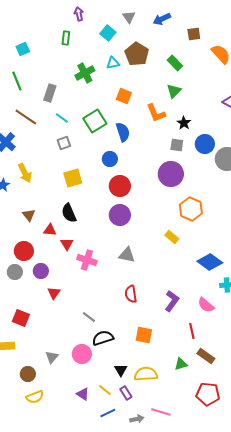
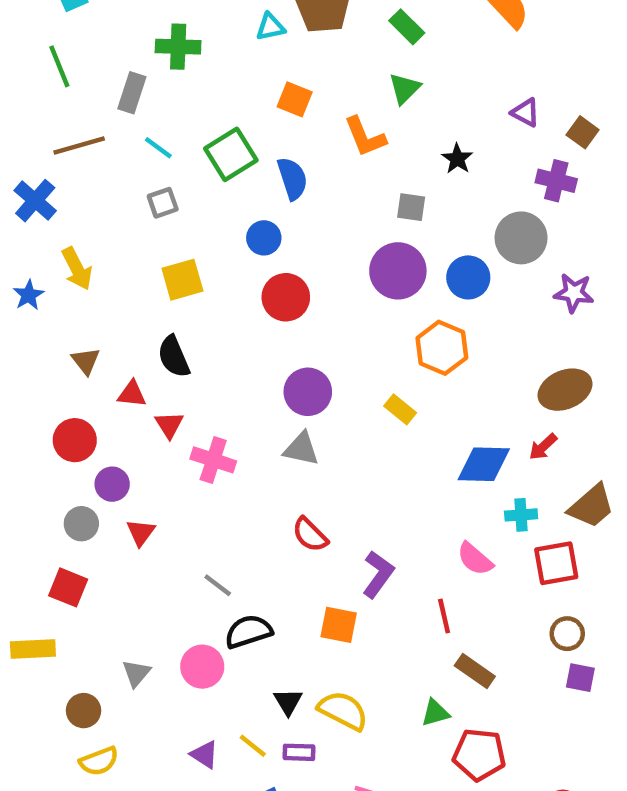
green cross: (85, 73) -> (178, 47), moved, turned 30
brown line: (26, 117) -> (79, 146), turned -50
black star: (184, 123) -> (457, 159), moved
blue circle: (205, 144) -> (468, 277), moved
purple circle: (120, 215) -> (308, 392), moved
blue diamond: (210, 262) -> (484, 464), turned -35
gray circle: (15, 272) -> (81, 524), moved
red semicircle: (131, 294) -> (310, 535), turned -36
purple L-shape: (172, 301) -> (378, 574), moved
green triangle: (181, 364) -> (435, 713), moved
yellow semicircle: (146, 374) -> (343, 711), turned 30
purple rectangle: (126, 393) -> (299, 752), turned -56

